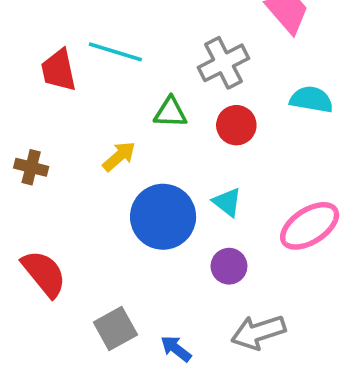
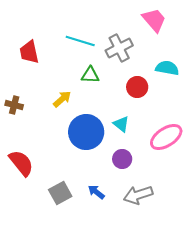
cyan line: (115, 52) -> (80, 41), moved
red circle: (236, 125) -> (137, 87), moved
blue arrow: (176, 349) -> (96, 192), moved

